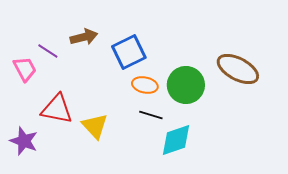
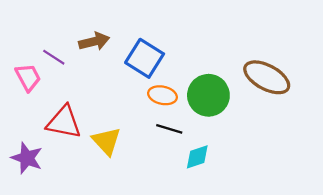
blue square: (129, 52) -> (145, 58), turned -32
cyan diamond: (176, 140) -> (197, 157), size x0.7

